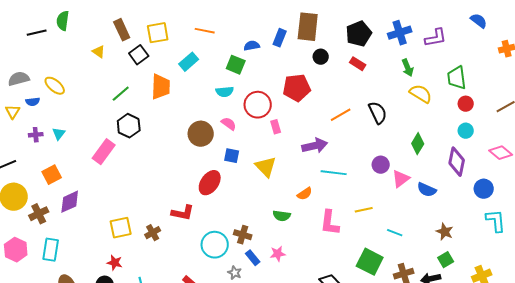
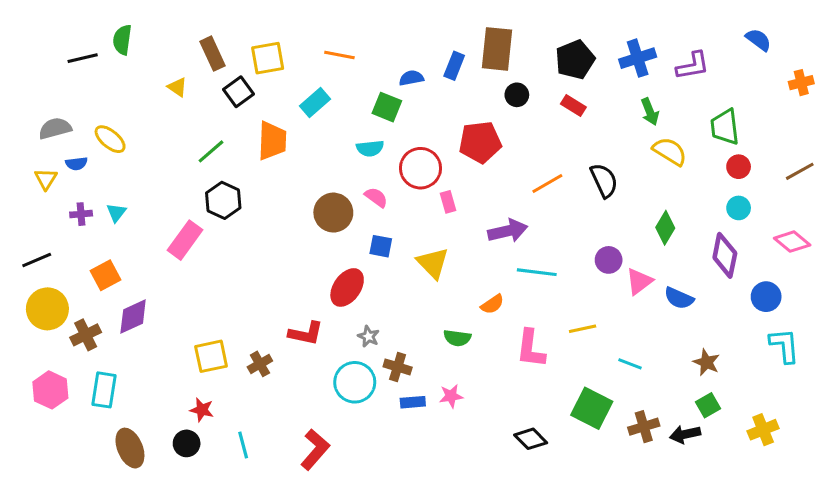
blue rectangle: (253, 258) -> (413, 402), turned -56
gray star: (235, 273) -> (369, 336), moved

